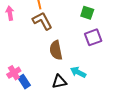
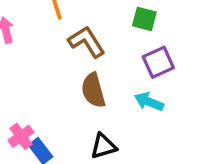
brown L-shape: (42, 21) -> (87, 42), moved
cyan arrow: (78, 72) -> (149, 102), moved

